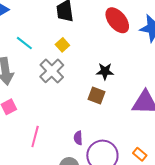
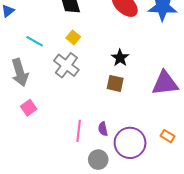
black star: (105, 71) -> (120, 58), turned -30
pink line: (35, 137) -> (79, 131), moved

